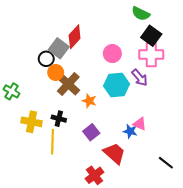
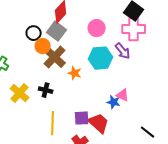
gray square: (59, 48) -> (57, 31), moved
yellow cross: (31, 122) -> (20, 93), turned 30
purple square: (91, 132) -> (82, 118), moved, turned 35
yellow line: (52, 142) -> (53, 123), moved

